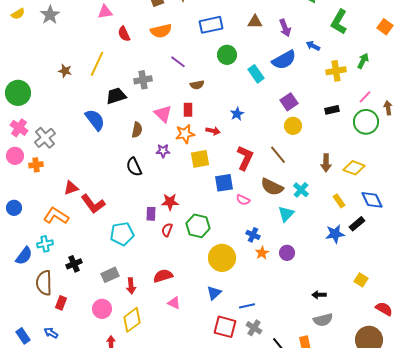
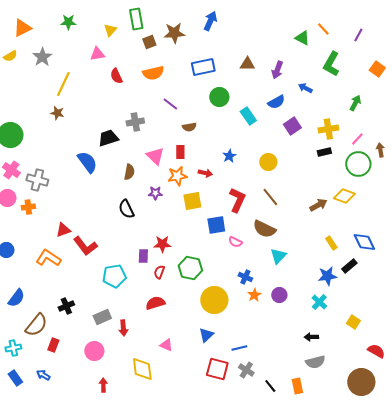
purple arrow: (285, 28) -> (277, 70), turned 42
blue semicircle: (284, 60) -> (276, 102), size x0.7
yellow line: (97, 64) -> (63, 84), moved
yellow cross: (336, 71) -> (328, 129), moved
purple square: (289, 102) -> (292, 126), moved
yellow circle: (293, 126) -> (268, 162), moved
gray cross: (45, 138) -> (37, 180), turned -35
brown arrow: (326, 163) -> (318, 205), turned -120
yellow diamond: (354, 168) -> (344, 196), moved
cyan cross: (301, 190) -> (319, 302), moved
cyan cross: (45, 244) -> (13, 348), moved
red semicircle: (163, 276) -> (155, 303), moved
brown semicircle: (44, 283) -> (36, 325), turned -140
yellow diamond: (132, 320) -> (142, 369), moved, turned -60

